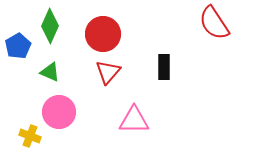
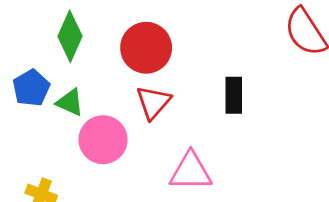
blue pentagon: (18, 46) -> (31, 88), moved
pink circle: (59, 112) -> (103, 140), moved

